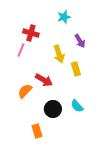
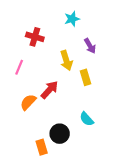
pink line: (21, 50) -> (19, 67), moved
red arrow: (44, 80) -> (49, 90), turned -78
black circle: (53, 109) -> (60, 134), moved

